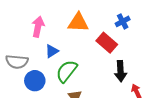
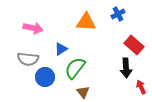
blue cross: (123, 21) -> (118, 14), moved
pink arrow: (38, 27) -> (33, 28), moved, turned 90
red rectangle: (107, 43) -> (134, 45), moved

